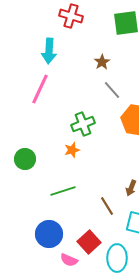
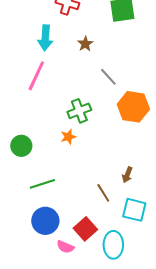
brown star: (102, 62) -> (85, 44), moved
green line: (63, 191) -> (42, 184), moved

